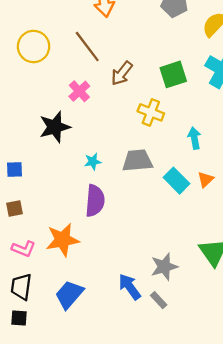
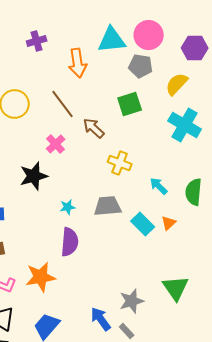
brown arrow: (122, 73) -> (94, 128), turned 95
green square: (173, 74) -> (130, 104), moved
cyan arrow: (194, 138) -> (159, 186), turned -36

